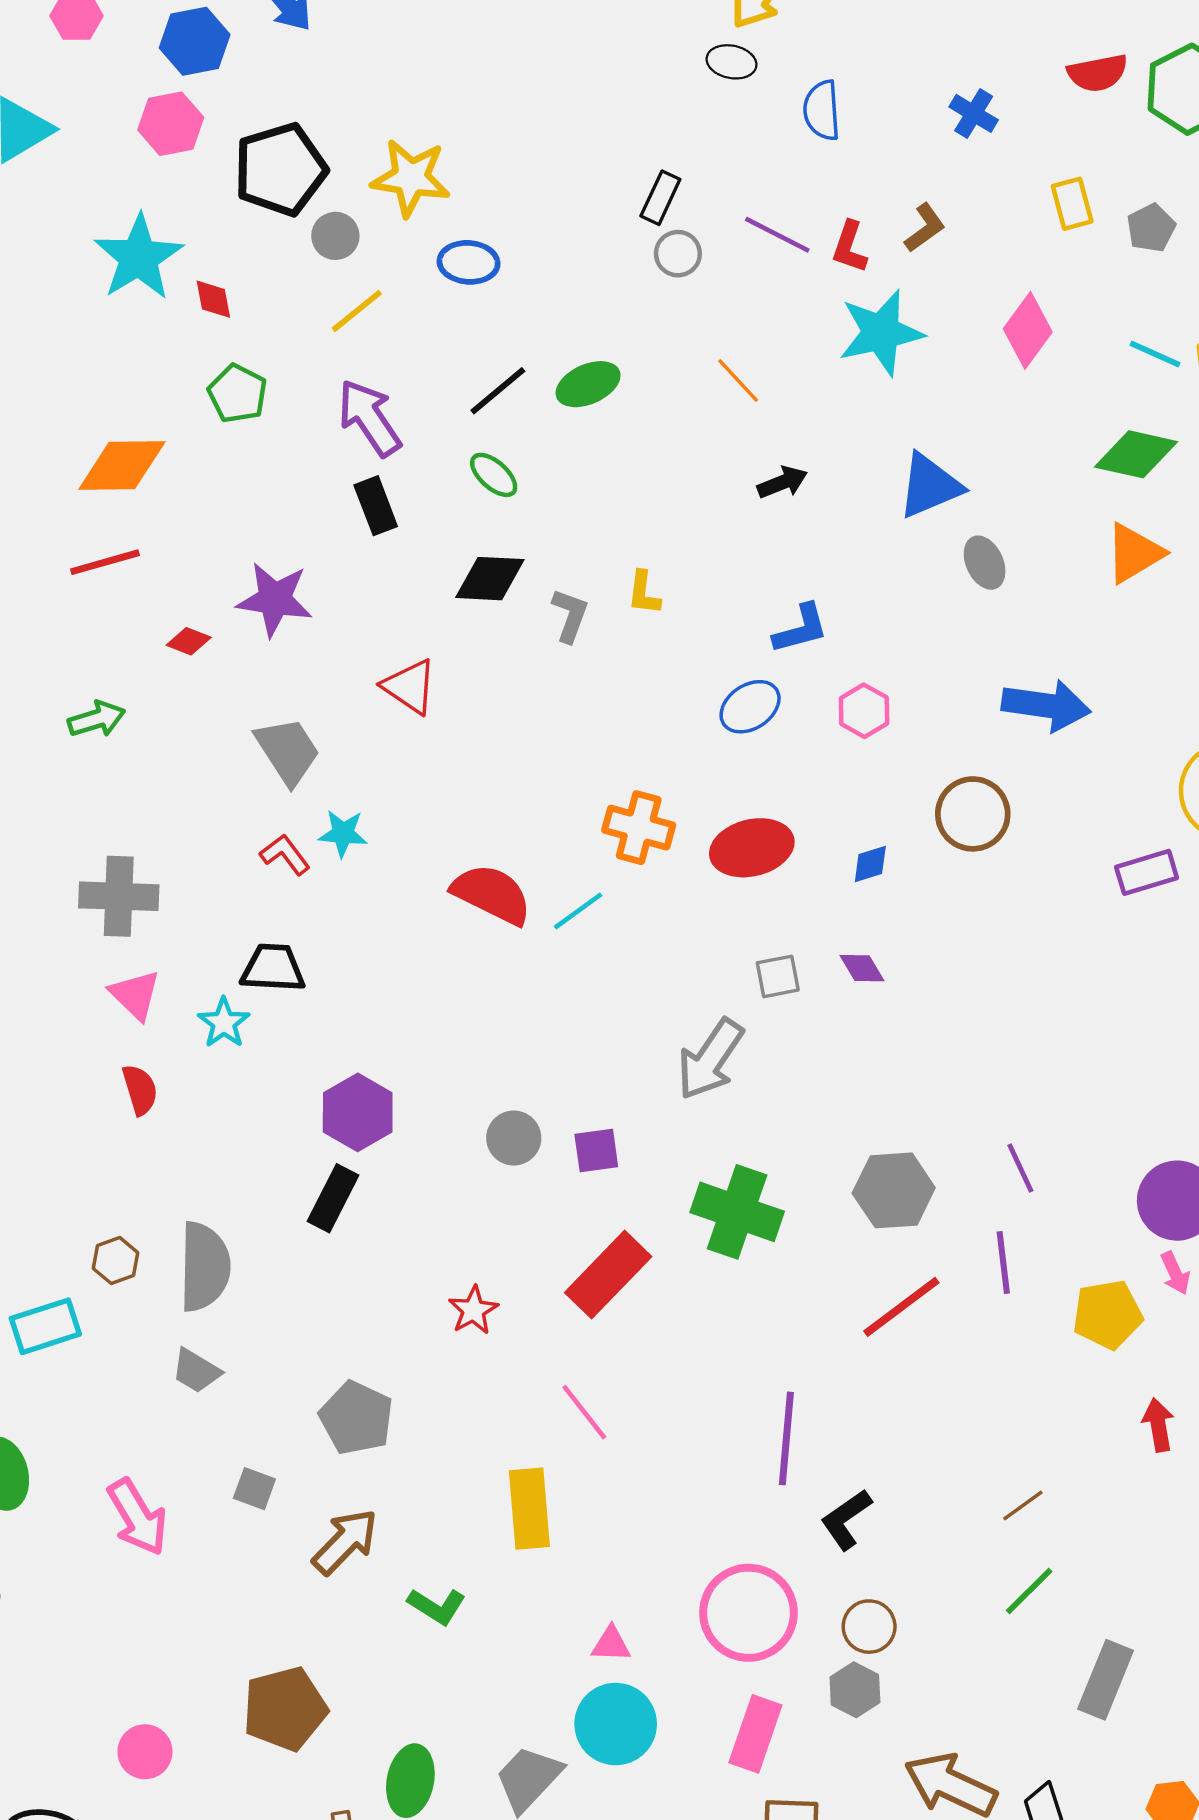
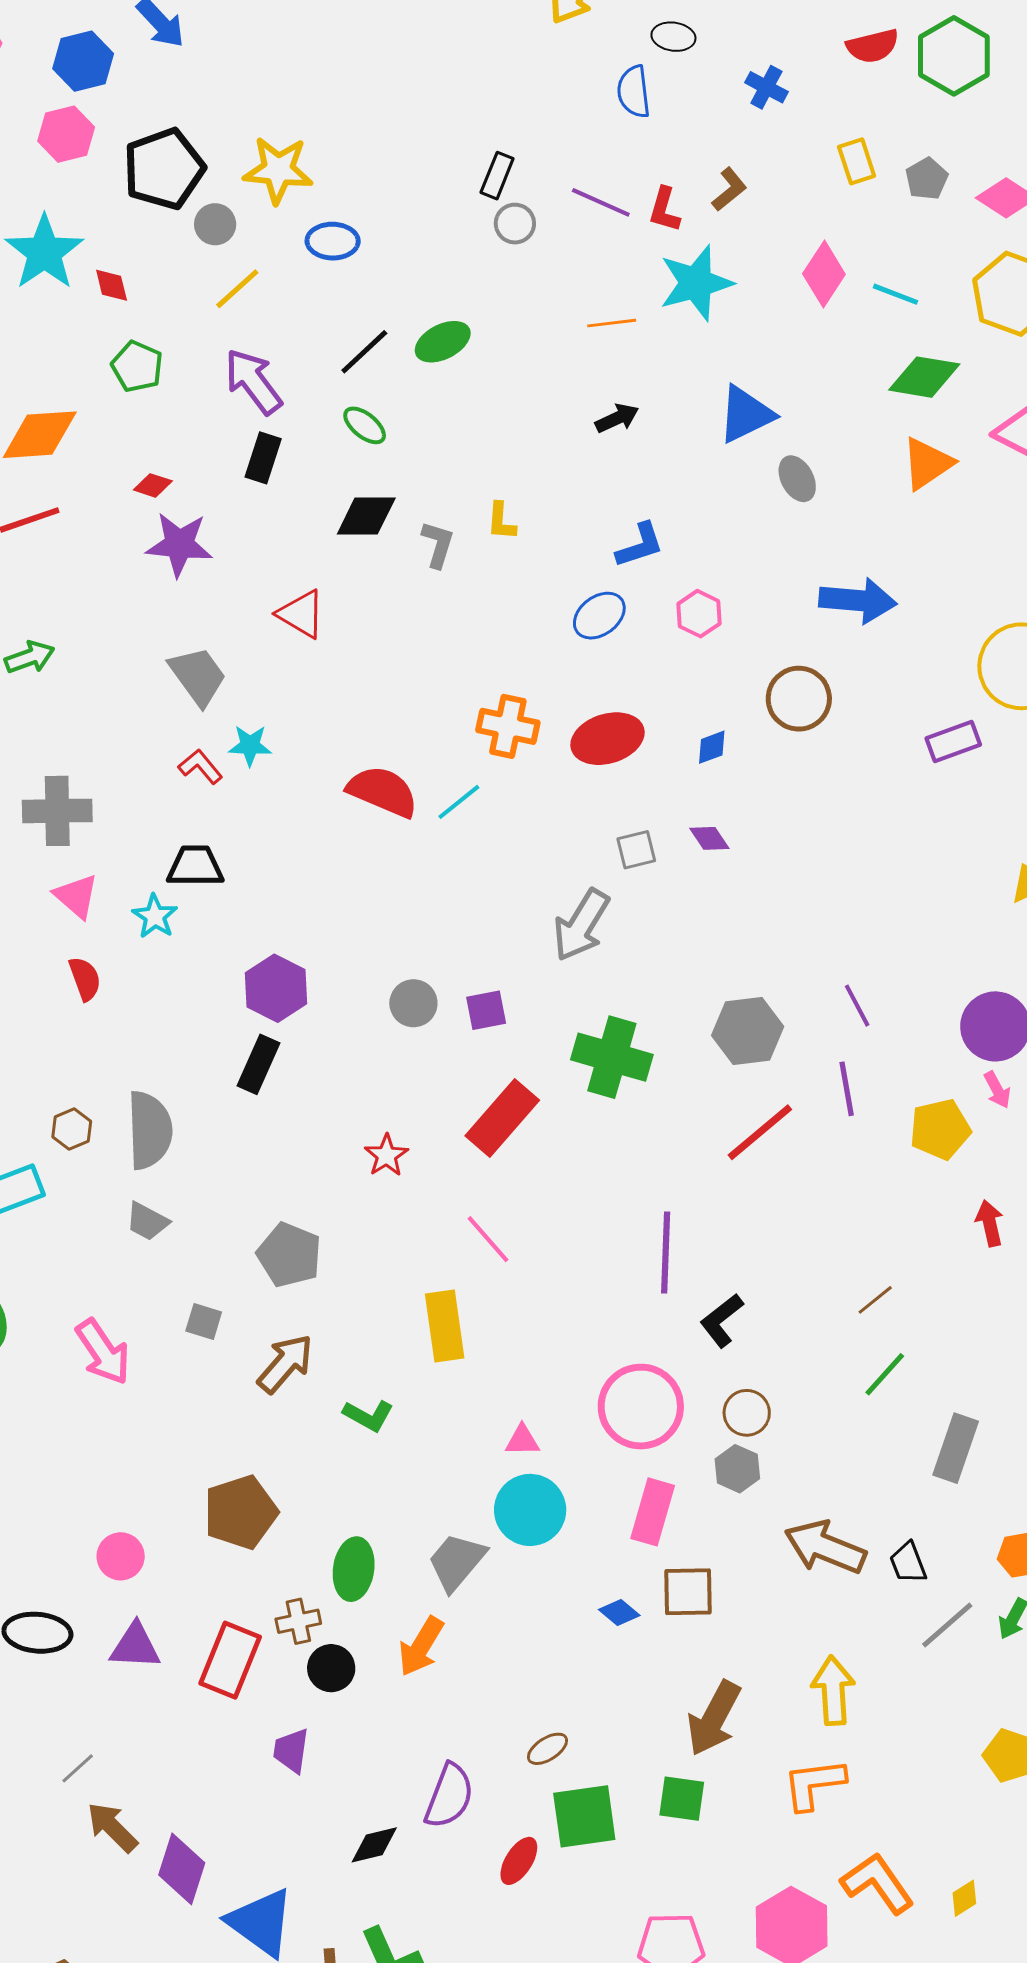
black ellipse: (732, 62) -> (673, 37), moved
cyan line: (1155, 354) -> (895, 294), moved
orange line: (738, 380) -> (612, 323), moved, turned -51
black rectangle: (376, 506) -> (263, 458), turned 42
red diamond: (189, 641) -> (153, 485), moved

